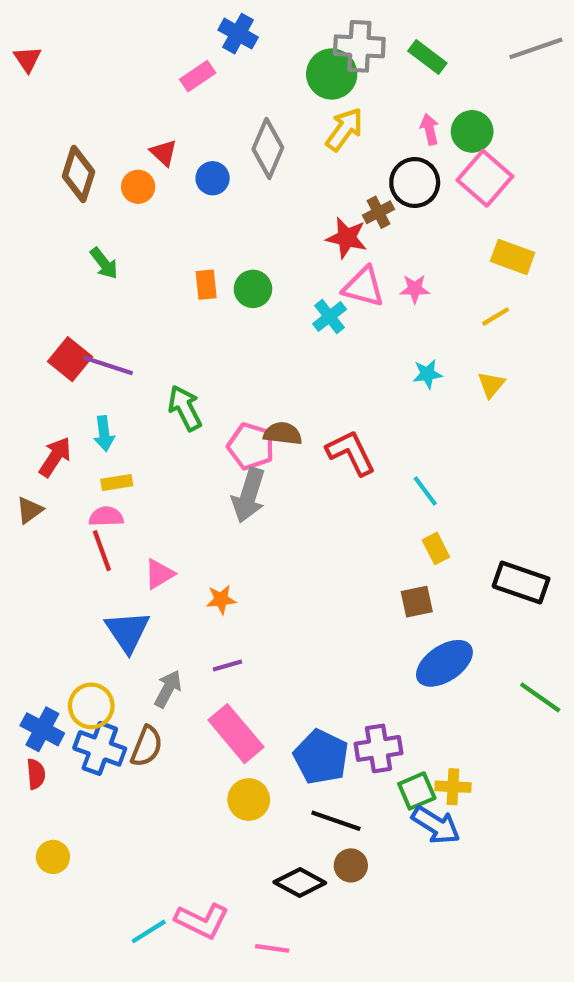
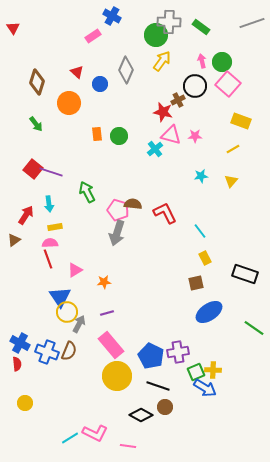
orange circle: (138, 187) -> (69, 103), moved, size x1.5
green arrow: (104, 263) -> (36, 124), moved
yellow circle: (91, 706) -> (67, 312), moved
yellow circle: (249, 800) -> (117, 376), size x1.5

